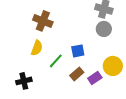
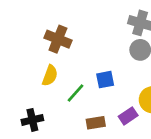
brown rectangle: (77, 74) -> (96, 123), moved, turned 32

